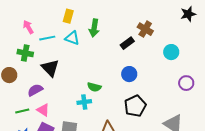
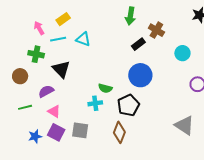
yellow rectangle: (68, 16) -> (63, 19), moved, turned 40
green arrow: (94, 28) -> (130, 16), moved
blue circle: (129, 74) -> (140, 75), size x1.5
black pentagon: (135, 106) -> (128, 105), moved
green line: (22, 111) -> (25, 107), moved

